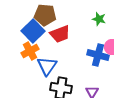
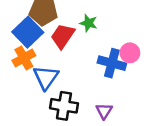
green star: (99, 19) -> (89, 23), moved
red trapezoid: (60, 34) -> (63, 36), turned 145

